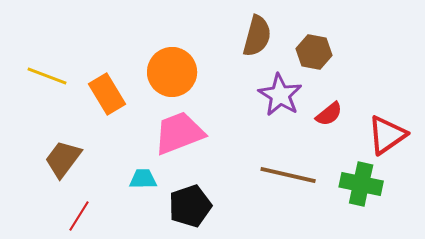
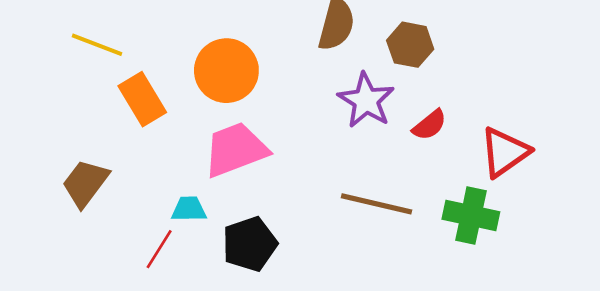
yellow line: (47, 76) -> (97, 45), moved
red line: (79, 216) -> (159, 249), moved

